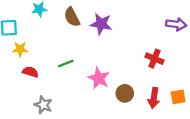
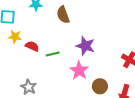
purple star: (101, 24) -> (85, 46), moved
red semicircle: (30, 72) -> (32, 46), moved

